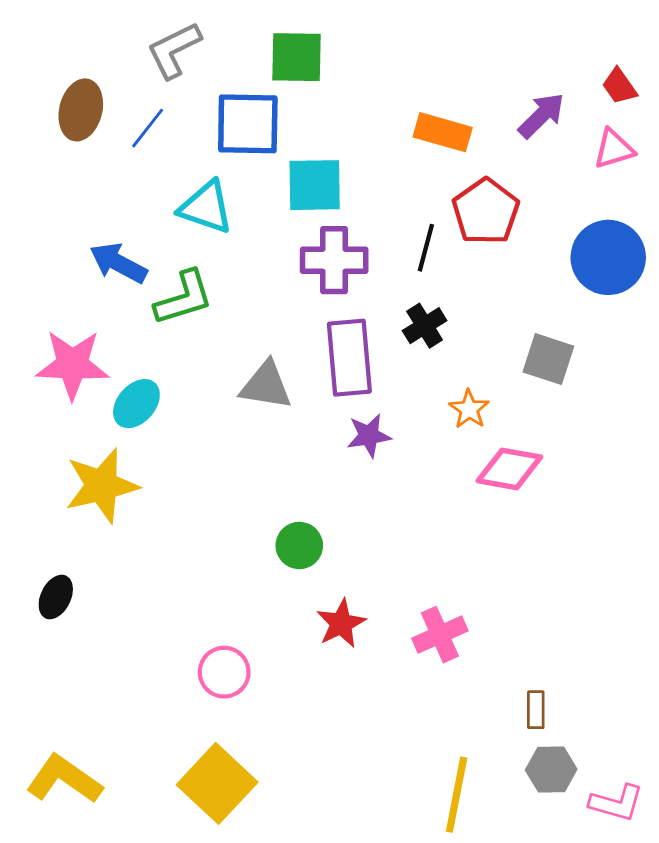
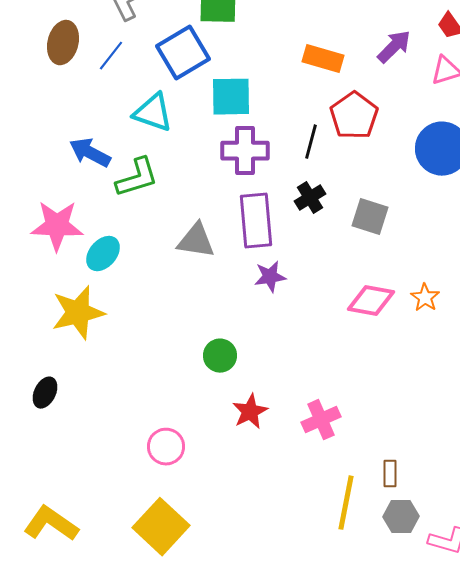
blue square: (248, 124) -> (183, 53), turned -32
gray square: (548, 359) -> (370, 217), moved
orange star: (469, 409) -> (425, 298), moved
yellow line: (457, 795) -> (346, 503), moved

